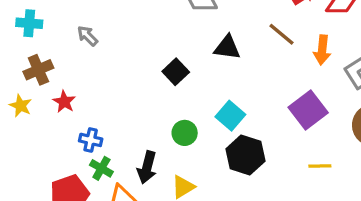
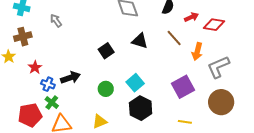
red star: (64, 102) -> (35, 67), moved
black arrow: (147, 167) -> (70, 78), moved, turned -132

